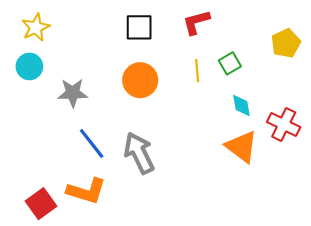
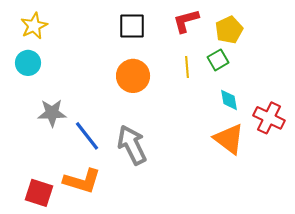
yellow pentagon: (286, 43) -> (229, 30), moved
gray star: (73, 93) -> (52, 113), moved
red square: (41, 204) -> (39, 193), turned -36

